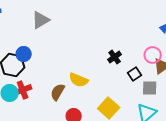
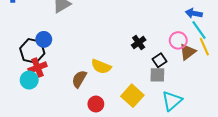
gray square: (150, 88) -> (157, 75), moved
red cross: (23, 90) -> (38, 68), moved

